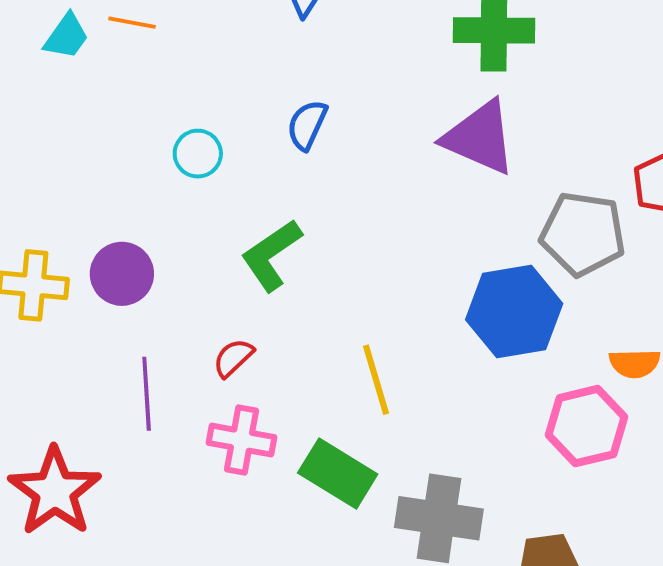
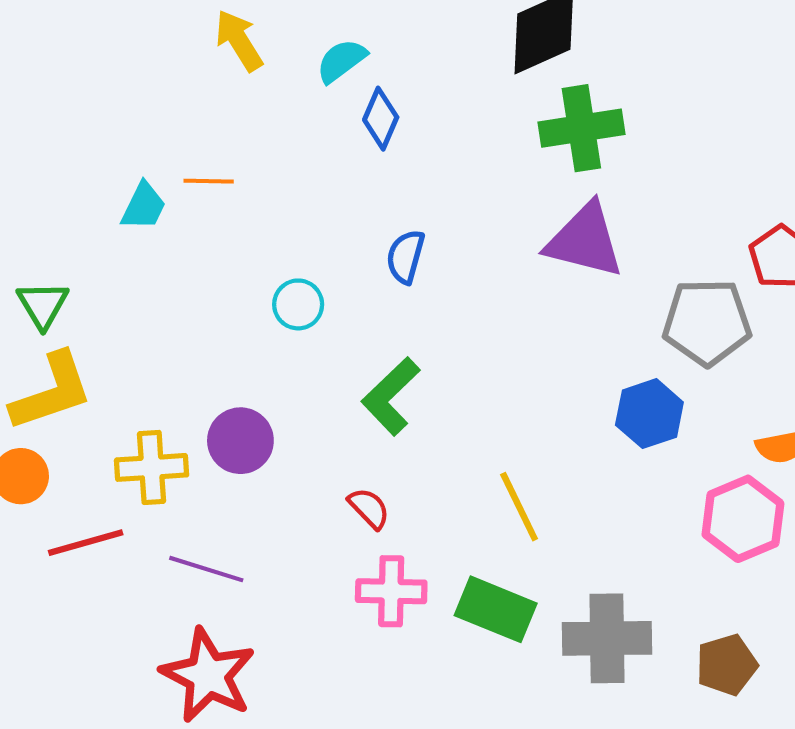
blue hexagon: (514, 312) -> (649, 414), size x0.7
red semicircle: (233, 358) -> (369, 508), turned 99
purple line: (147, 394) -> (206, 569), moved, turned -60

